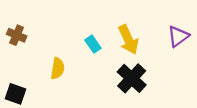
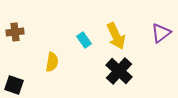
brown cross: (17, 35) -> (15, 32), turned -30

